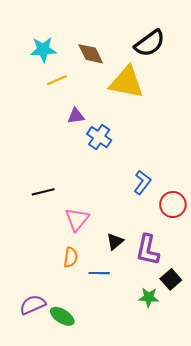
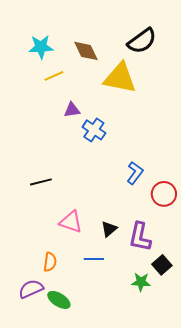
pink triangle: (77, 219) -> (71, 222), moved, turned -50
orange semicircle: (71, 257) -> (50, 262), moved

